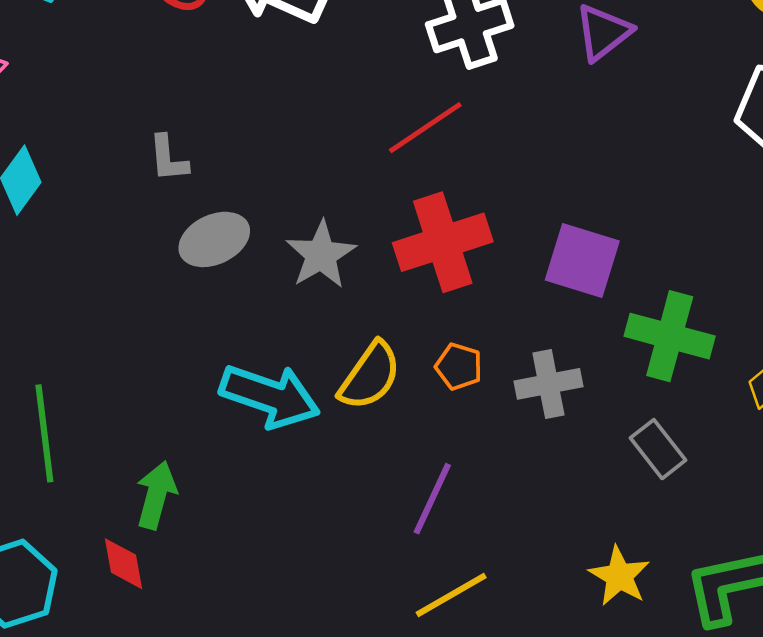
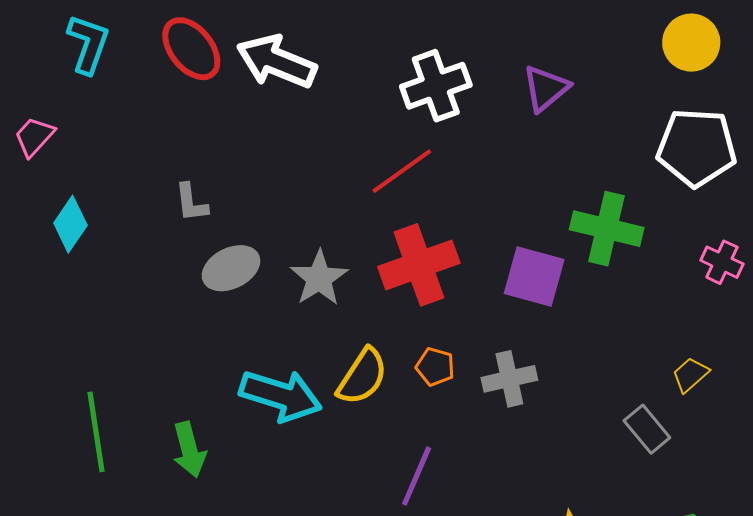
green cross: (670, 336) -> (607, 229), moved
gray rectangle: (658, 449) -> (647, 429), moved
green arrow: (156, 495) -> (189, 450), moved, turned 152

